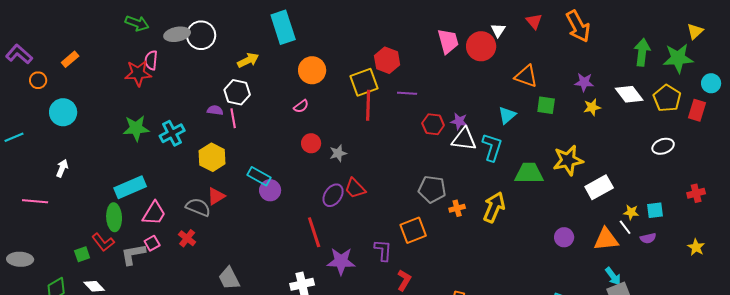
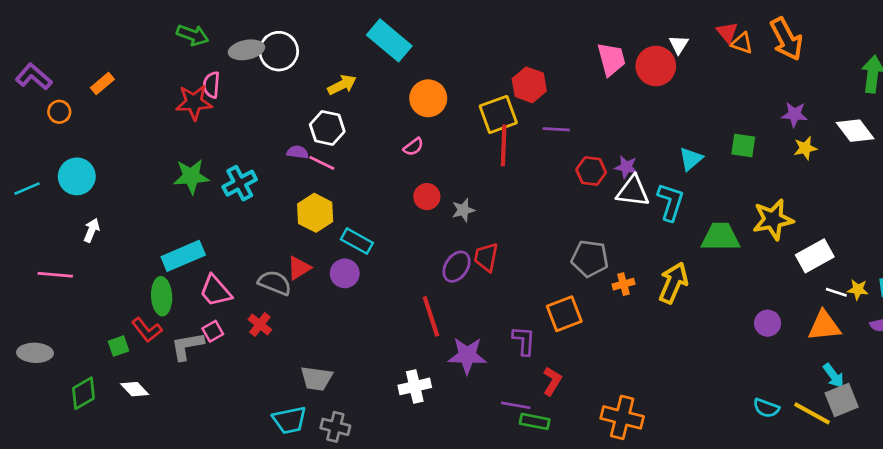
cyan rectangle: (283, 27) -> (389, 40), turned -32
orange triangle: (526, 76) -> (742, 43), moved, size x0.7
cyan circle: (63, 112) -> (77, 176), moved
pink line: (233, 118) -> (322, 163), turned -54
yellow hexagon: (212, 157) -> (315, 213), moved
red trapezoid: (355, 188) -> (486, 257), turned 55
purple circle: (270, 190) -> (345, 273), moved
pink trapezoid: (154, 213) -> (215, 291), turned 108
white line: (625, 227) -> (836, 292), moved, turned -35
gray trapezoid: (229, 278) -> (316, 378), turned -55

